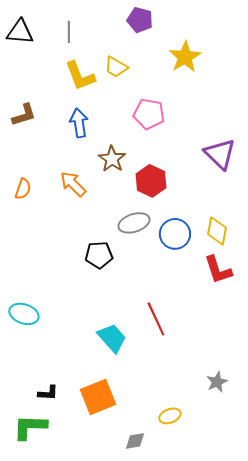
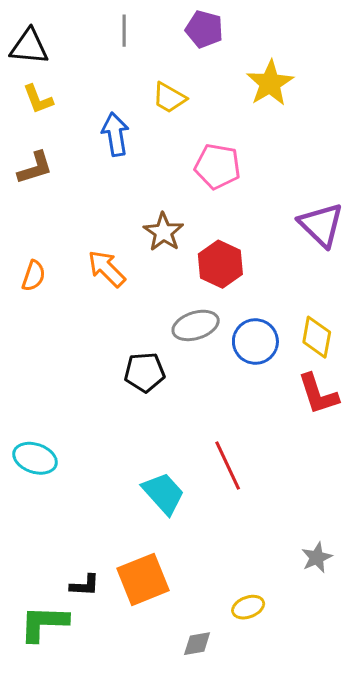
gray line: (69, 32) -> (124, 31), moved
yellow L-shape: (80, 76) -> (38, 99), moved, size x0.7
blue arrow: (79, 123) -> (115, 134), moved
black L-shape: (48, 393) -> (85, 585), moved

